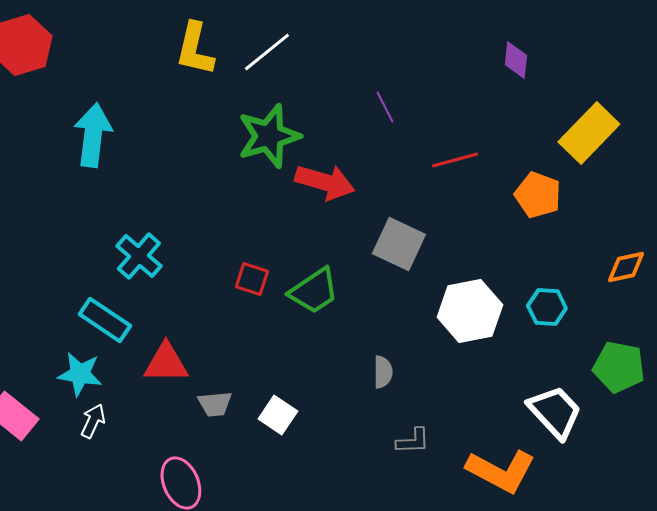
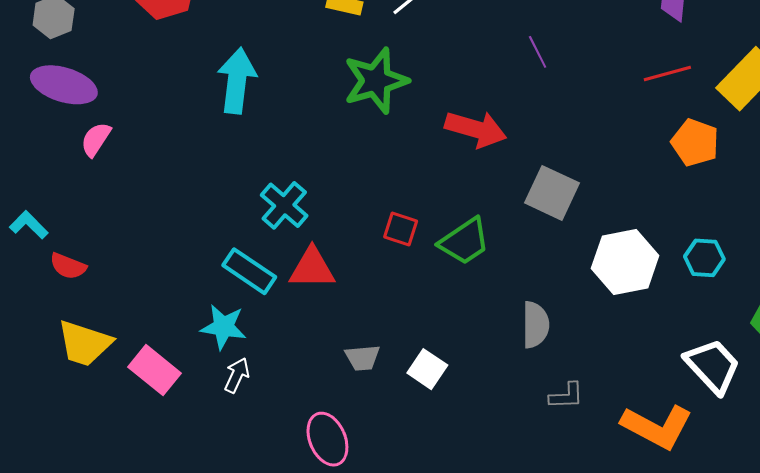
green star: (269, 136) -> (376, 81), moved
red line: (455, 160) -> (667, 74), moved
red triangle: (166, 363) -> (312, 268), moved
gray semicircle: (383, 372) -> (535, 325), size x1.4

